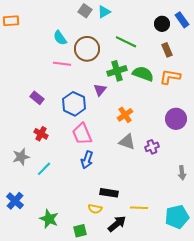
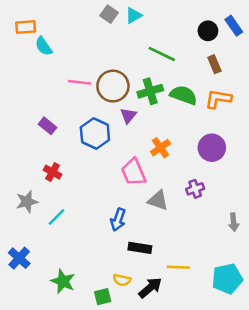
orange rectangle: (11, 21) -> (26, 27), moved
cyan semicircle: (60, 38) -> (44, 46), moved
brown circle: (87, 49) -> (113, 86), moved
purple circle: (176, 119) -> (212, 148), moved
pink trapezoid: (82, 134) -> (133, 172), moved
gray triangle: (127, 142) -> (158, 200), moved
blue arrow: (87, 160) -> (118, 220), moved
yellow semicircle: (95, 209) -> (122, 280), moved

